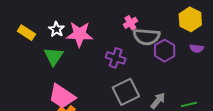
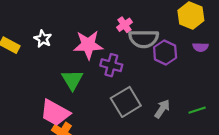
pink star: (79, 34) -> (88, 45), moved
green triangle: (54, 56) -> (72, 80), moved

